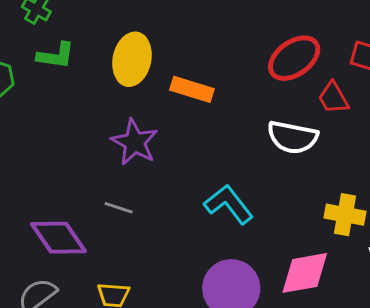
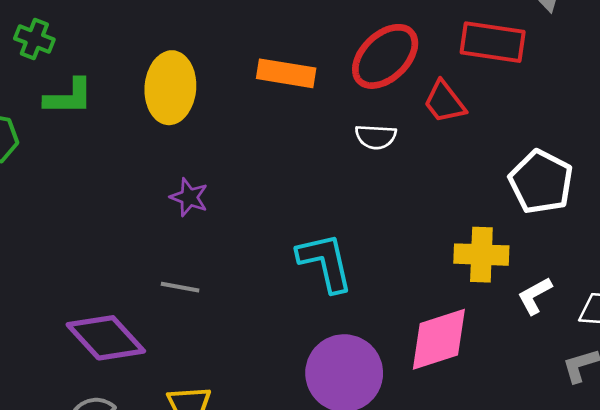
orange rectangle: (192, 89) -> (286, 73), moved
white semicircle: (293, 137) -> (376, 137), moved, size x0.6
purple star: (135, 142) -> (189, 197), size x0.6
cyan L-shape: (229, 204) -> (325, 262), turned 33

